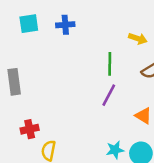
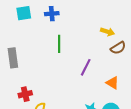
yellow arrow: (138, 39) -> (107, 32), moved
green line: (110, 64) -> (59, 44), moved

